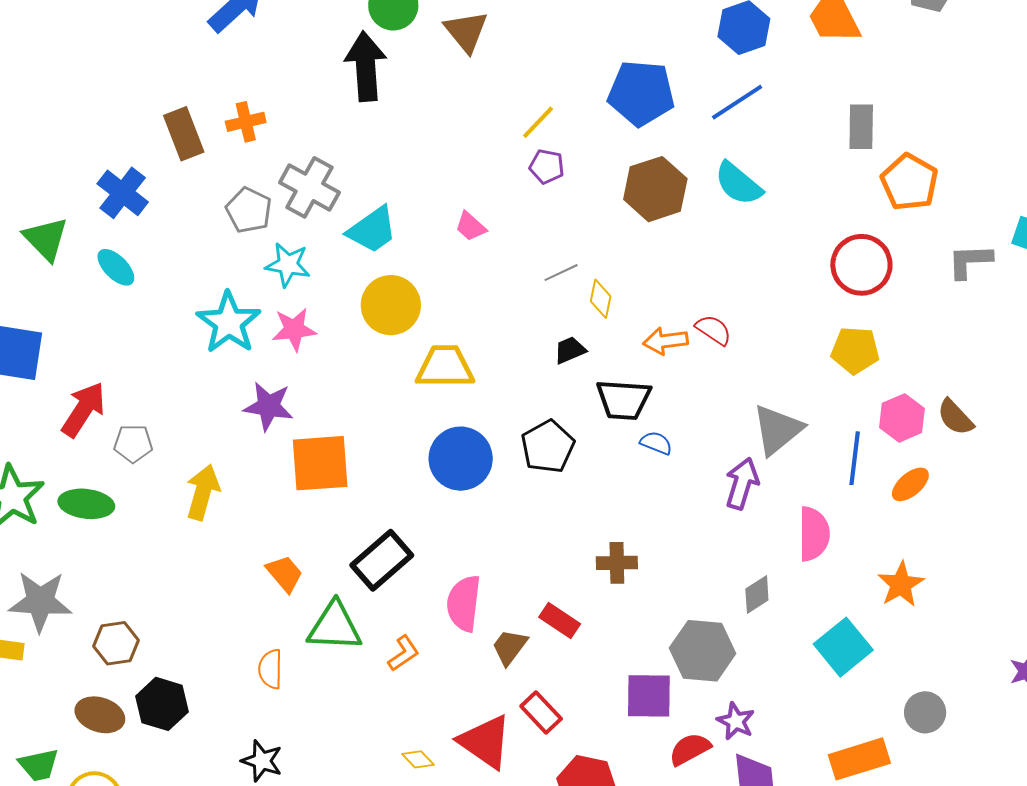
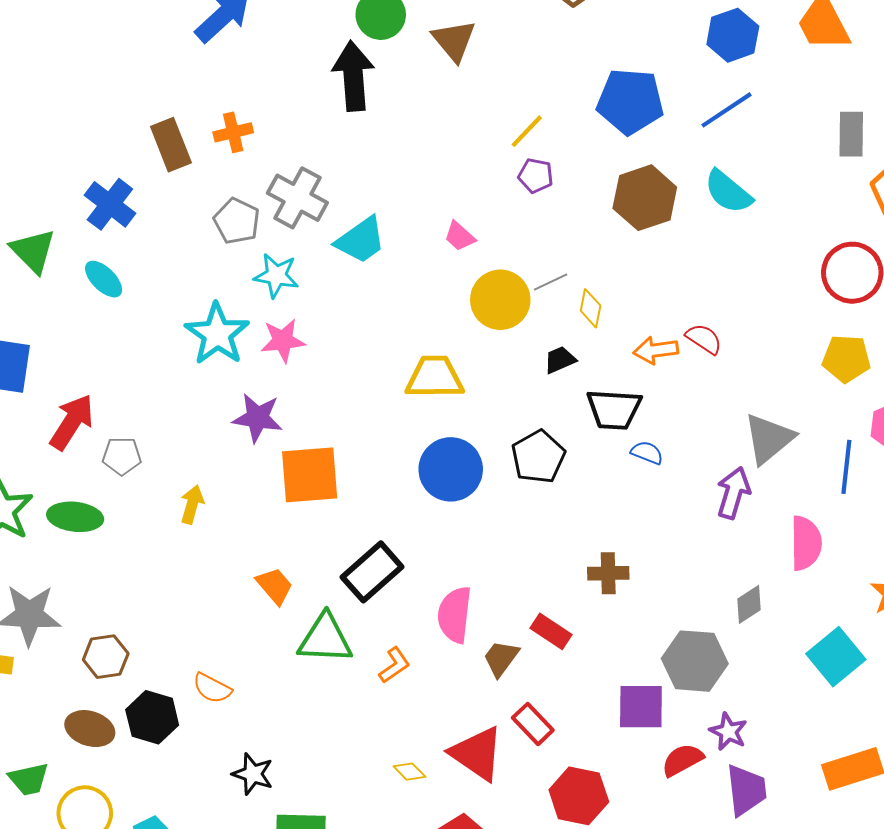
yellow circle: (391, 305) -> (500, 300), moved
yellow arrow: (203, 492) -> (192, 504), size x0.7
orange semicircle: (270, 669) -> (212, 688), moved, turned -63

